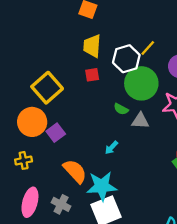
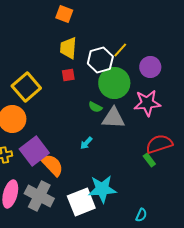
gray triangle: (140, 121) -> (113, 118), size x1.4
purple square: (56, 133) -> (34, 151), moved, size x1.6
cyan star: (102, 186) -> (102, 189), moved
gray cross: (61, 204) -> (39, 196), size x1.6

